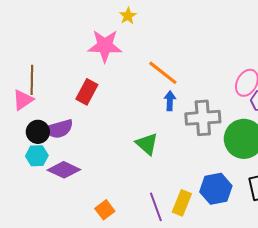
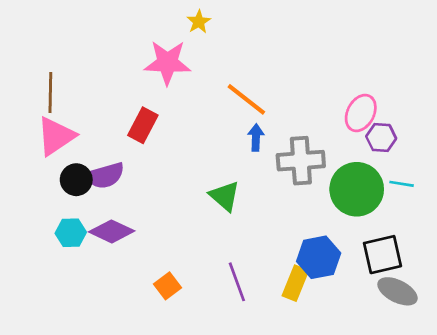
brown line: (32, 80) -> (50, 93), moved
pink triangle: (23, 100) -> (56, 136), size x1.4
cyan hexagon: (37, 156) -> (71, 233), moved
yellow rectangle: (182, 203) -> (295, 283), moved

